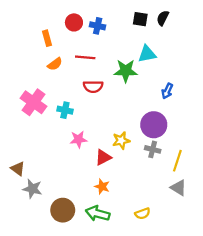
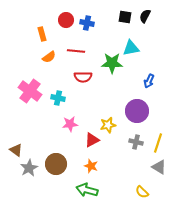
gray cross: (153, 149) -> (136, 142), moved
gray star: (32, 189) -> (29, 168), turned 30
brown circle: (63, 210) -> (56, 164), moved
yellow semicircle: (143, 214) -> (142, 192), moved, turned 64

